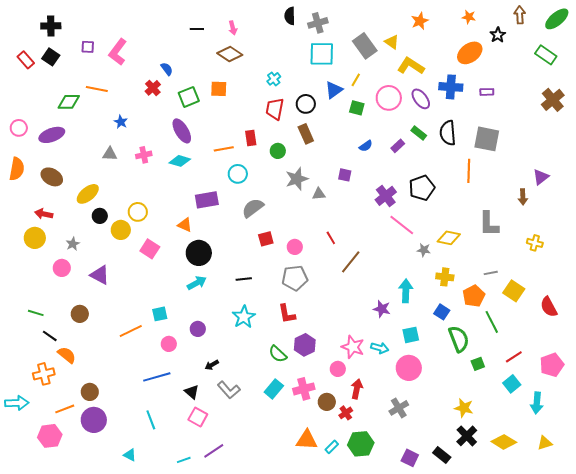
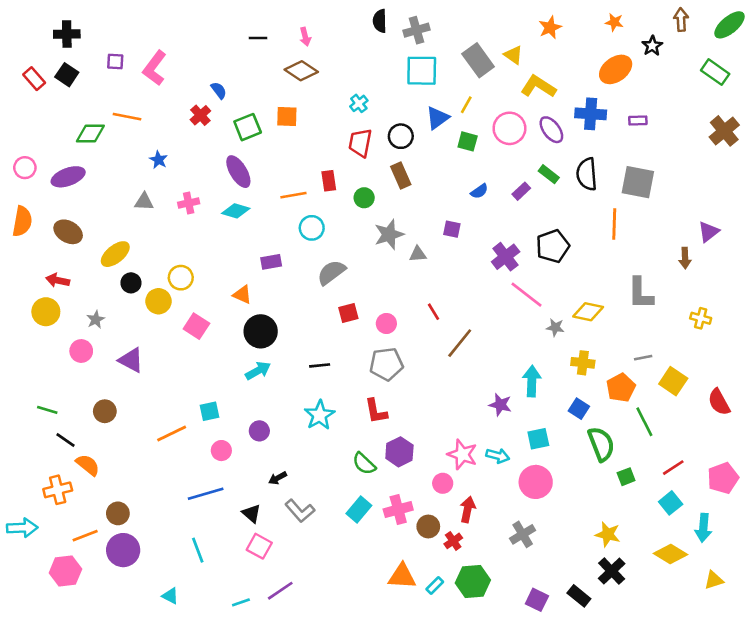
purple rectangle: (207, 200) -> (271, 262), size x0.7
yellow diamond: (504, 442) -> (671, 554), moved

